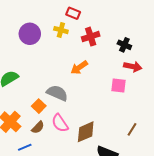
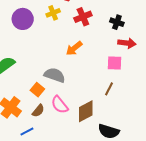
yellow cross: (61, 30) -> (53, 13), turned -32
brown line: (132, 129) -> (109, 89), moved

